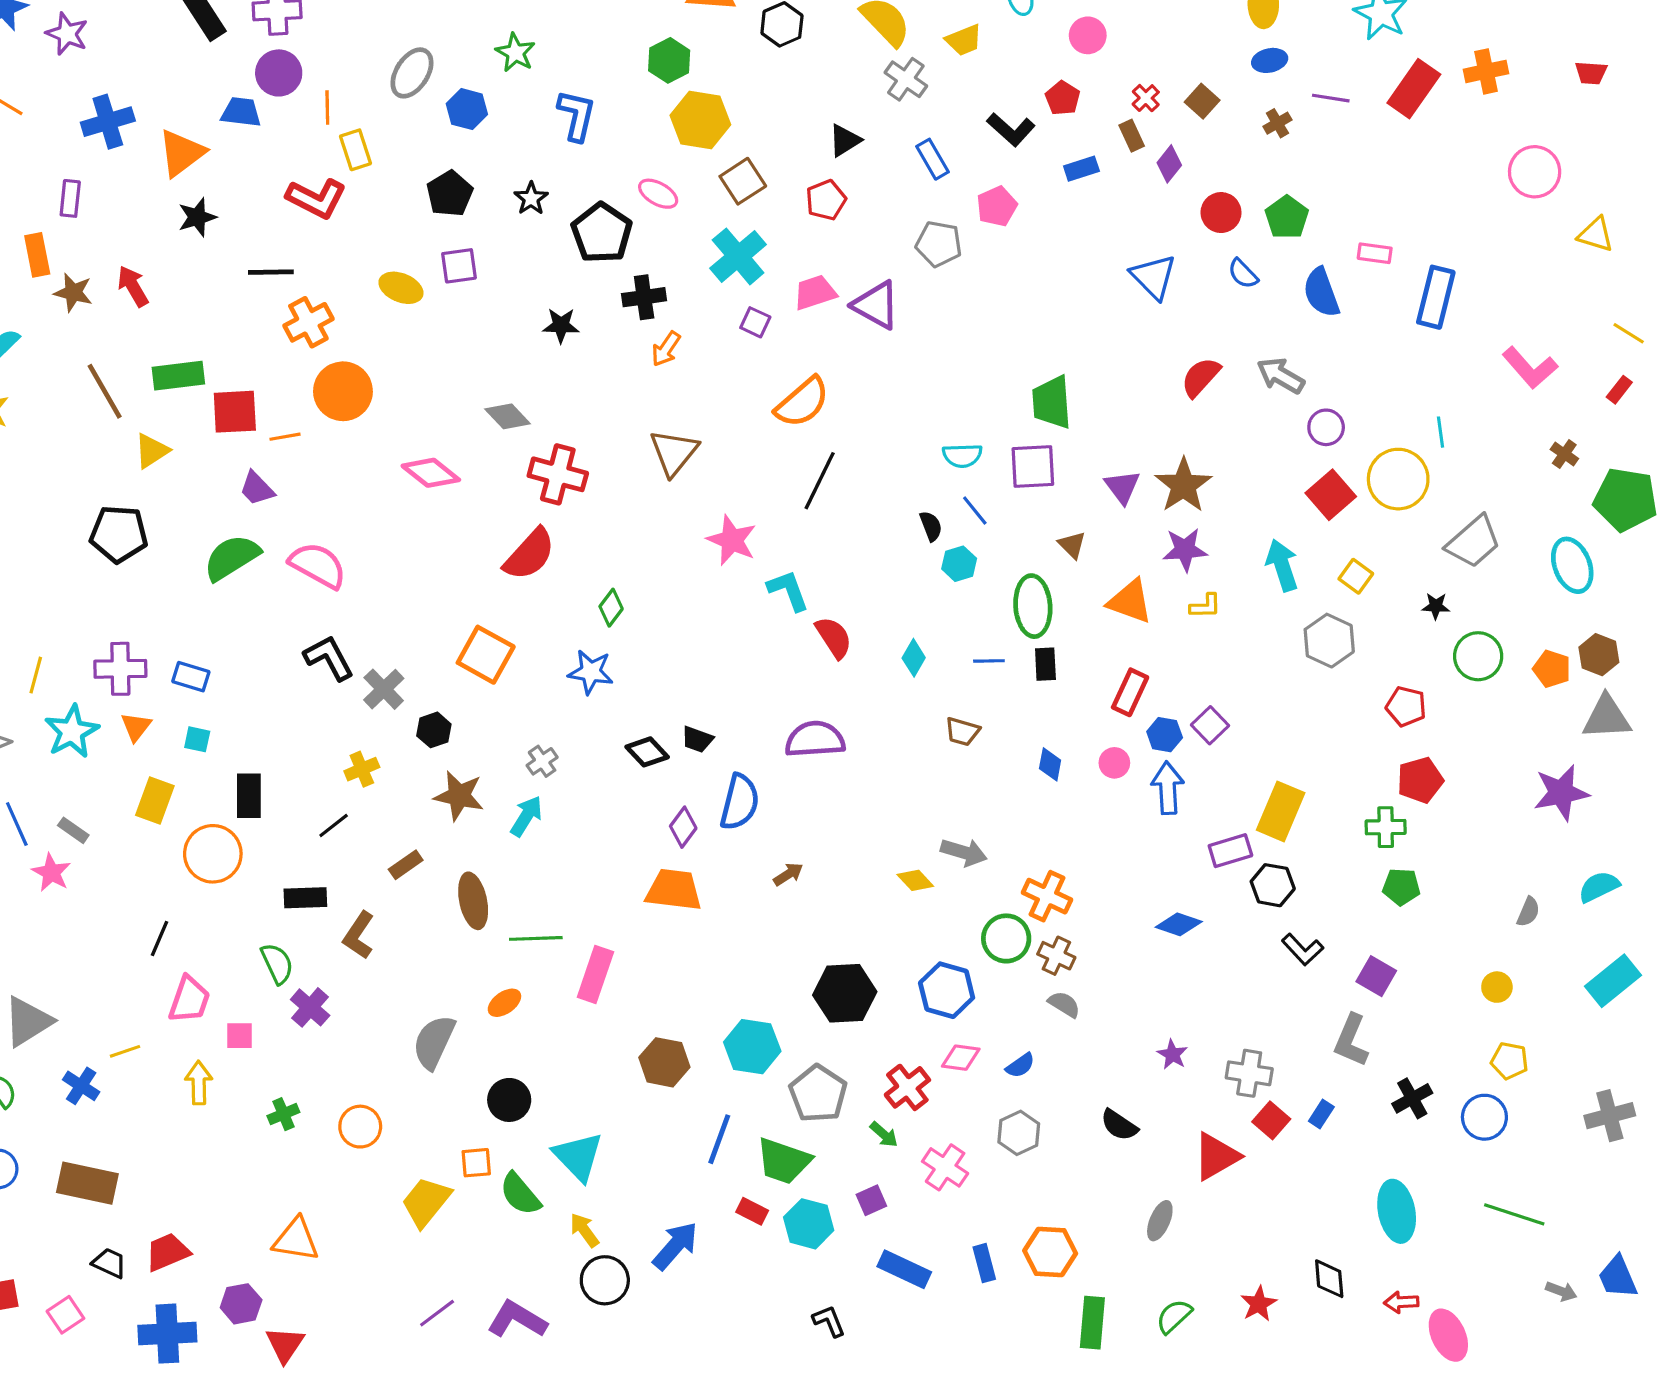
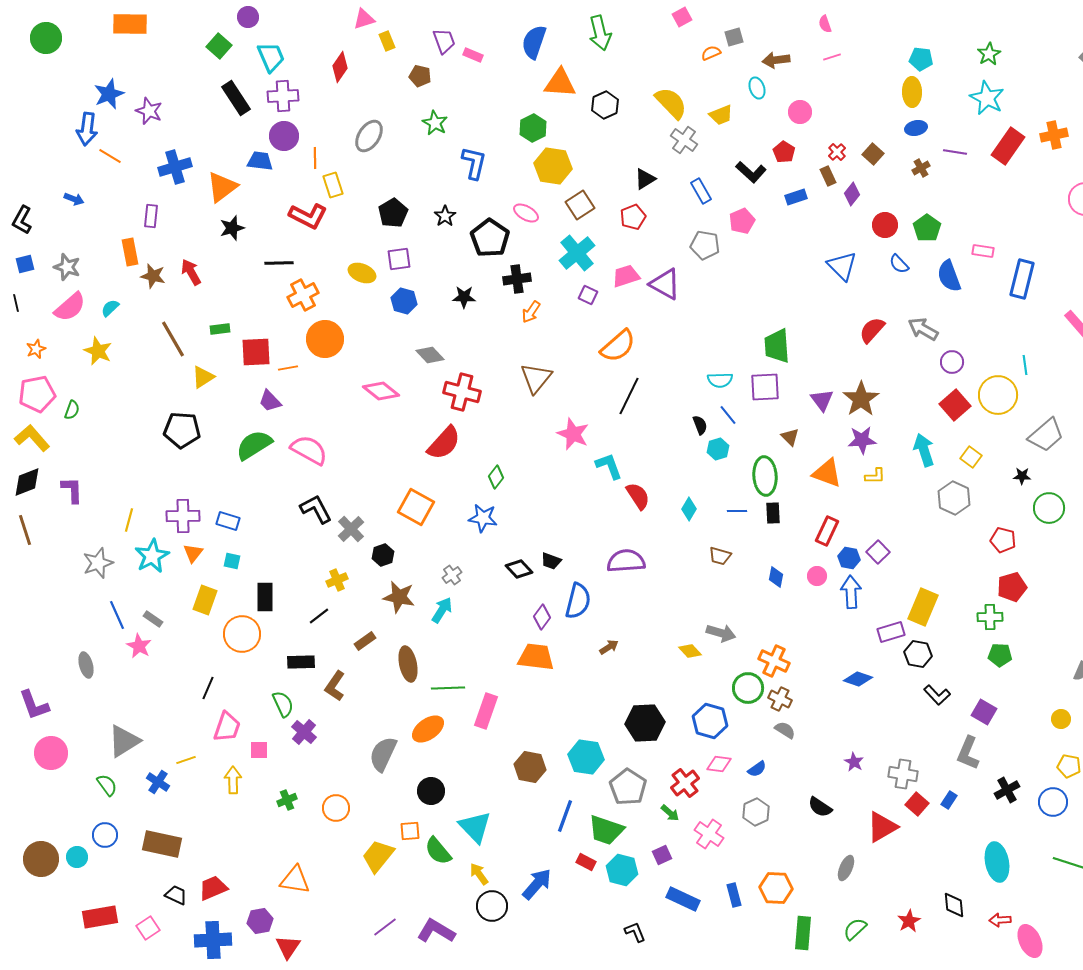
blue hexagon: (467, 109) -> (404, 301), moved
green rectangle: (178, 376) -> (220, 329), size x0.6
orange ellipse: (504, 1003) -> (428, 729), size x1.5

